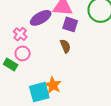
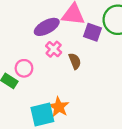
purple square: (70, 24) -> (93, 32), moved
pink cross: (20, 34) -> (54, 49), moved

